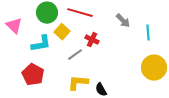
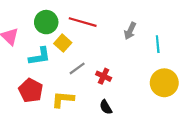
gray arrow: (123, 21) -> (130, 31), turned 70
red cross: (92, 40) -> (104, 76), moved
yellow L-shape: (78, 83) -> (63, 99), moved

